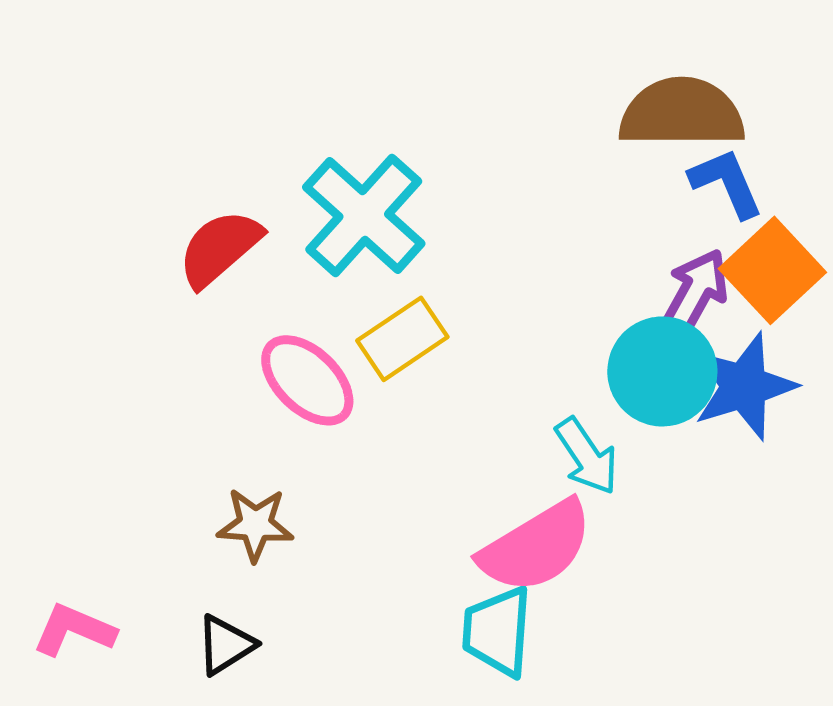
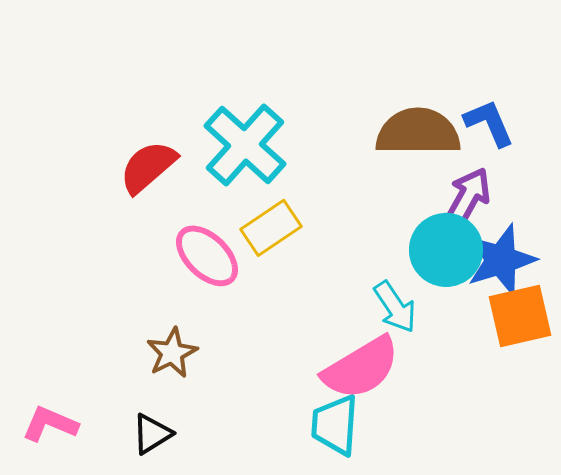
brown semicircle: (682, 113) -> (418, 132), moved
orange square: (772, 270) -> (520, 316), moved, turned 30
brown star: (255, 524) -> (172, 353), turned -30

